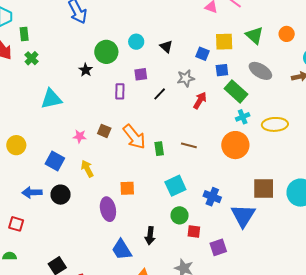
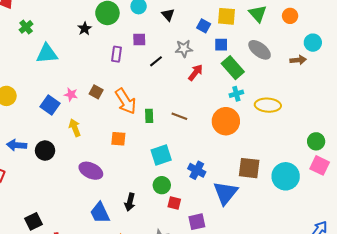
green cross: (32, 58) -> (26, 27), moved
blue square: (55, 161) -> (50, 105), moved
orange square: (127, 188) -> (118, 139), moved
purple ellipse: (108, 209) -> (91, 171), turned -60

